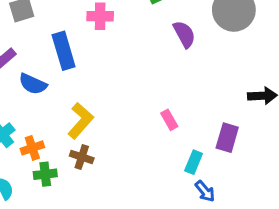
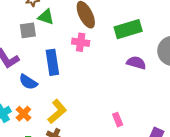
purple semicircle: (184, 34) -> (136, 63), turned -54
orange cross: (32, 148) -> (23, 114), moved, turned -35

